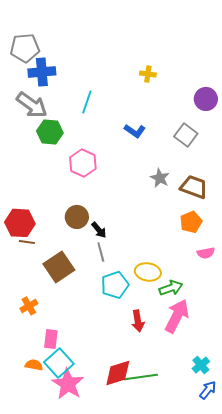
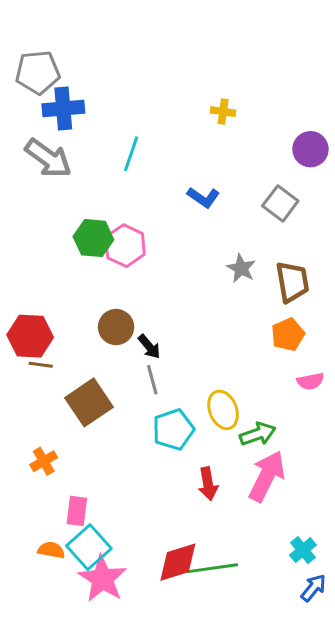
green hexagon: (50, 132) -> (93, 238), moved
brown trapezoid: (194, 187) -> (292, 282), turned 60
yellow ellipse: (148, 272) -> (223, 410), turned 60

